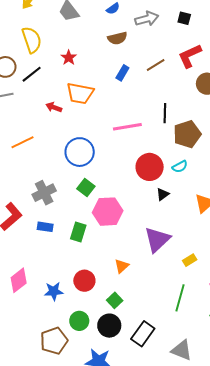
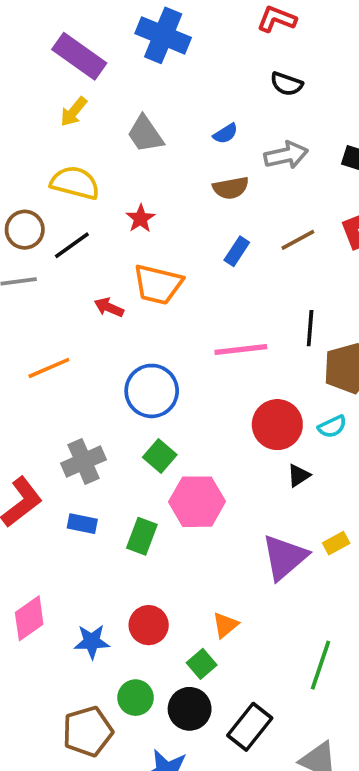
yellow semicircle: (32, 40) -> (75, 183), turned -60
yellow rectangle: (190, 260) -> (336, 543), moved
orange triangle: (122, 266) -> (225, 625), moved

